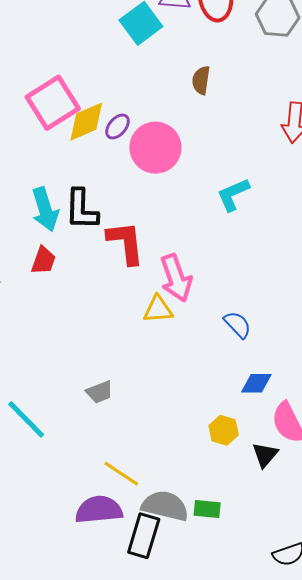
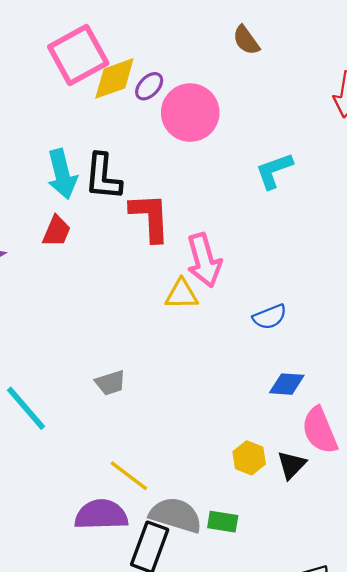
brown semicircle: (201, 80) -> (246, 40), turned -48
blue semicircle: (237, 325) -> (270, 317), turned 108
yellow hexagon: (224, 430) -> (249, 458), moved

